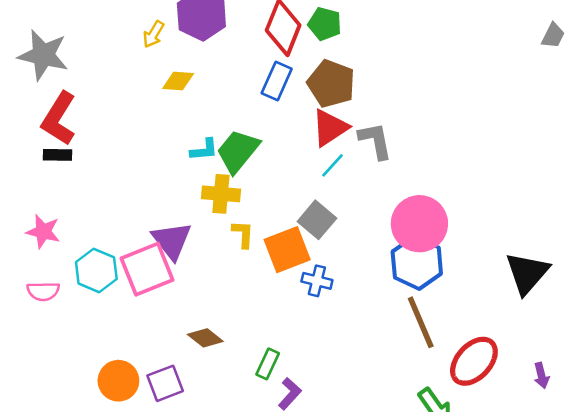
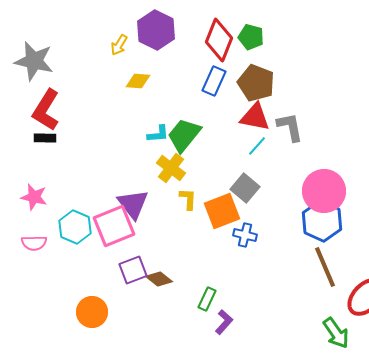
red triangle: (330, 128) -> (255, 117), turned 44
yellow cross: (221, 194) -> (171, 168), turned 32
purple square: (165, 383) -> (133, 270), moved

